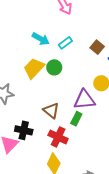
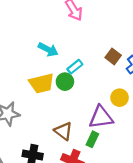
cyan rectangle: (65, 43) -> (75, 67), moved
yellow trapezoid: (34, 68) -> (42, 83), turned -145

